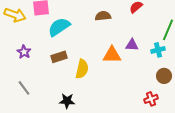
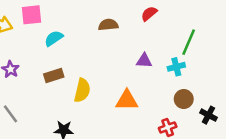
cyan semicircle: (59, 27) -> (54, 38), size x0.7
orange triangle: (112, 55) -> (127, 100), moved

